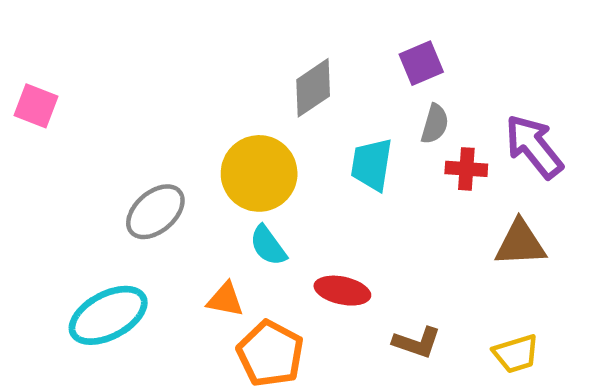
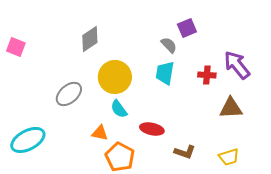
gray diamond: (313, 88) -> (90, 39), moved
gray semicircle: (435, 124) -> (169, 45), moved, turned -60
cyan ellipse: (108, 315) -> (28, 140), moved

